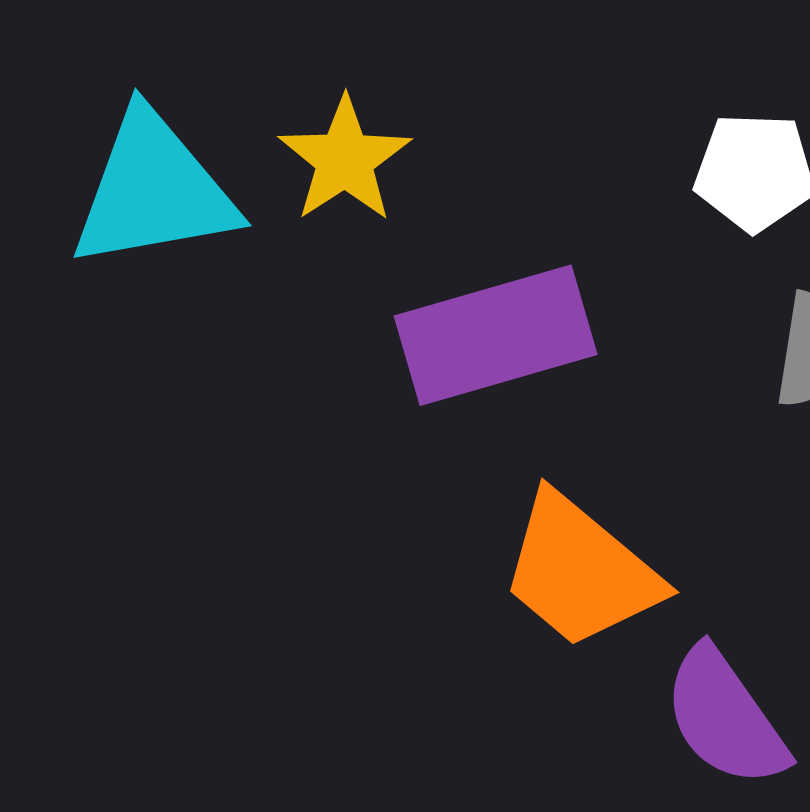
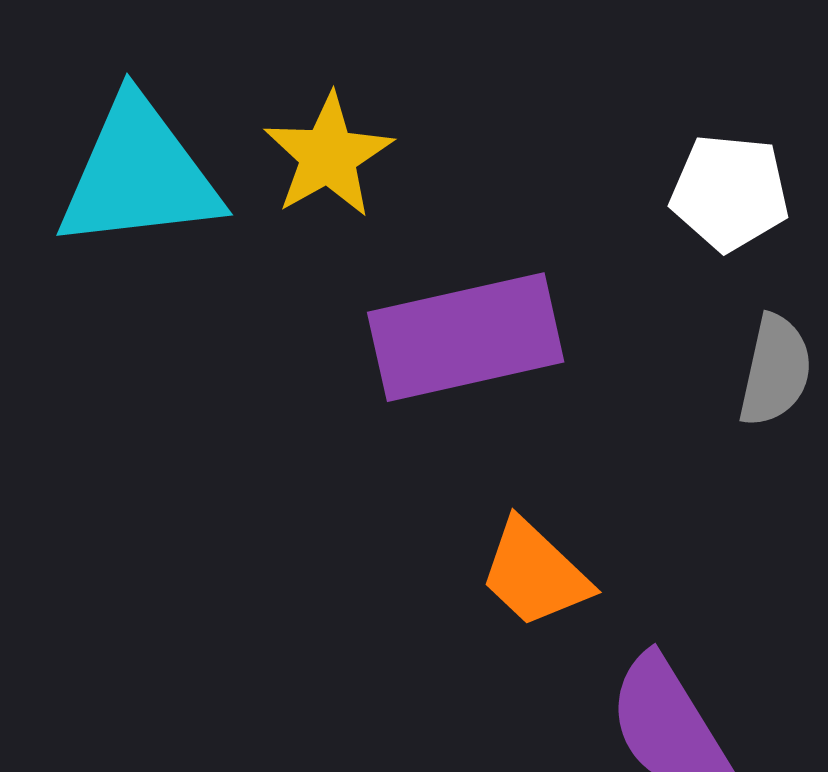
orange trapezoid: (580, 571) -> (535, 574), size x0.7

